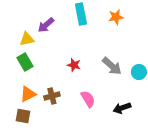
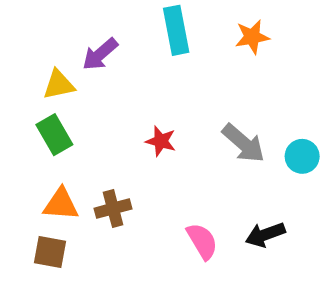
orange triangle: (28, 94) -> (61, 204), turned 30
pink semicircle: (88, 99) -> (202, 241), moved

